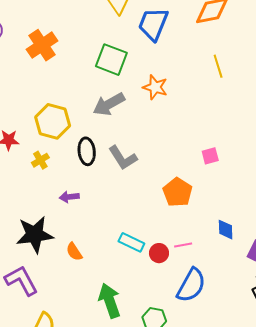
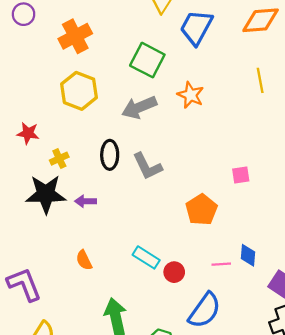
yellow hexagon: (53, 121) -> (79, 91), moved
black star: (35, 235) -> (46, 194), moved
pink line: (183, 245) -> (221, 264), moved

